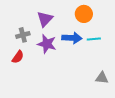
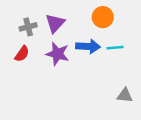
gray cross: (23, 35) -> (28, 27), moved
red semicircle: (18, 57) -> (22, 54), moved

